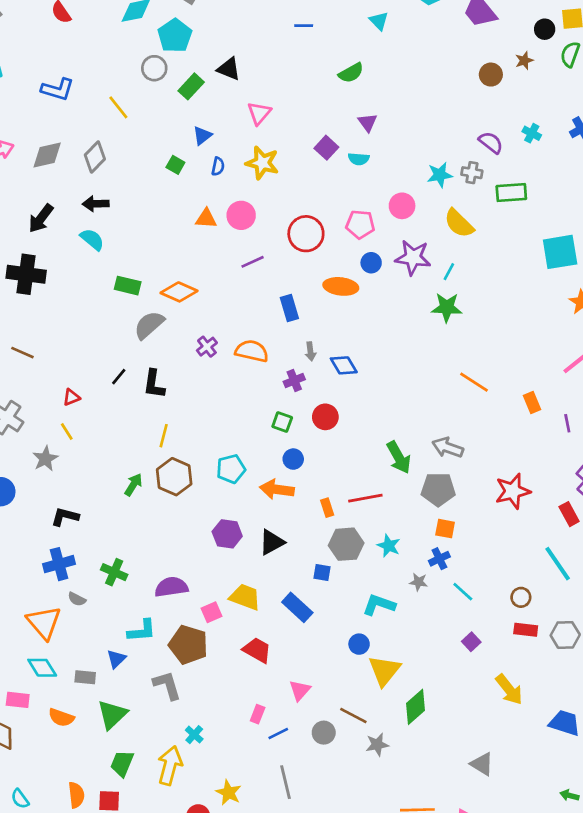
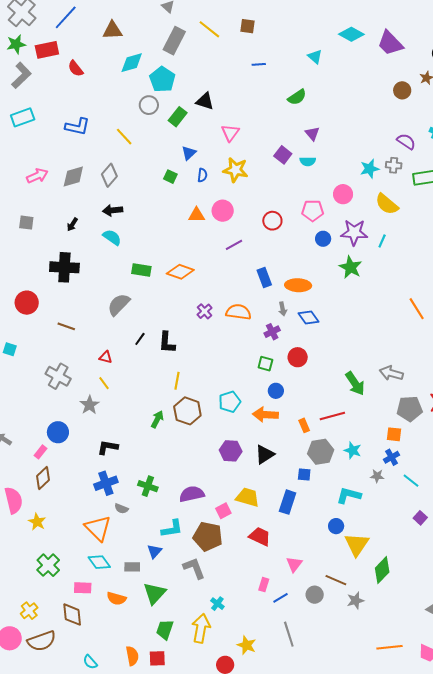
black arrow: (41, 218) -> (72, 224), size x0.6
red circle: (306, 234) -> (272, 221), size x0.7
orange ellipse: (341, 286) -> (298, 285), moved
green star: (447, 307) -> (350, 267), moved, turned 30
gray semicircle: (149, 325) -> (119, 304), moved
orange line: (474, 382) -> (417, 309), moved, turned 30
red triangle: (71, 397) -> (106, 357), turned 40
gray pentagon: (438, 489) -> (410, 409), moved
blue rectangle: (297, 607) -> (288, 502), turned 70

